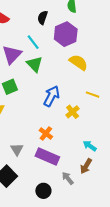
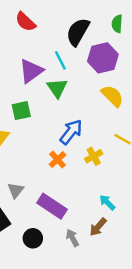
black semicircle: (43, 18) -> (78, 32), size x1.6
orange cross: (46, 134) -> (58, 160), moved
black circle: (43, 191) -> (33, 238), moved

